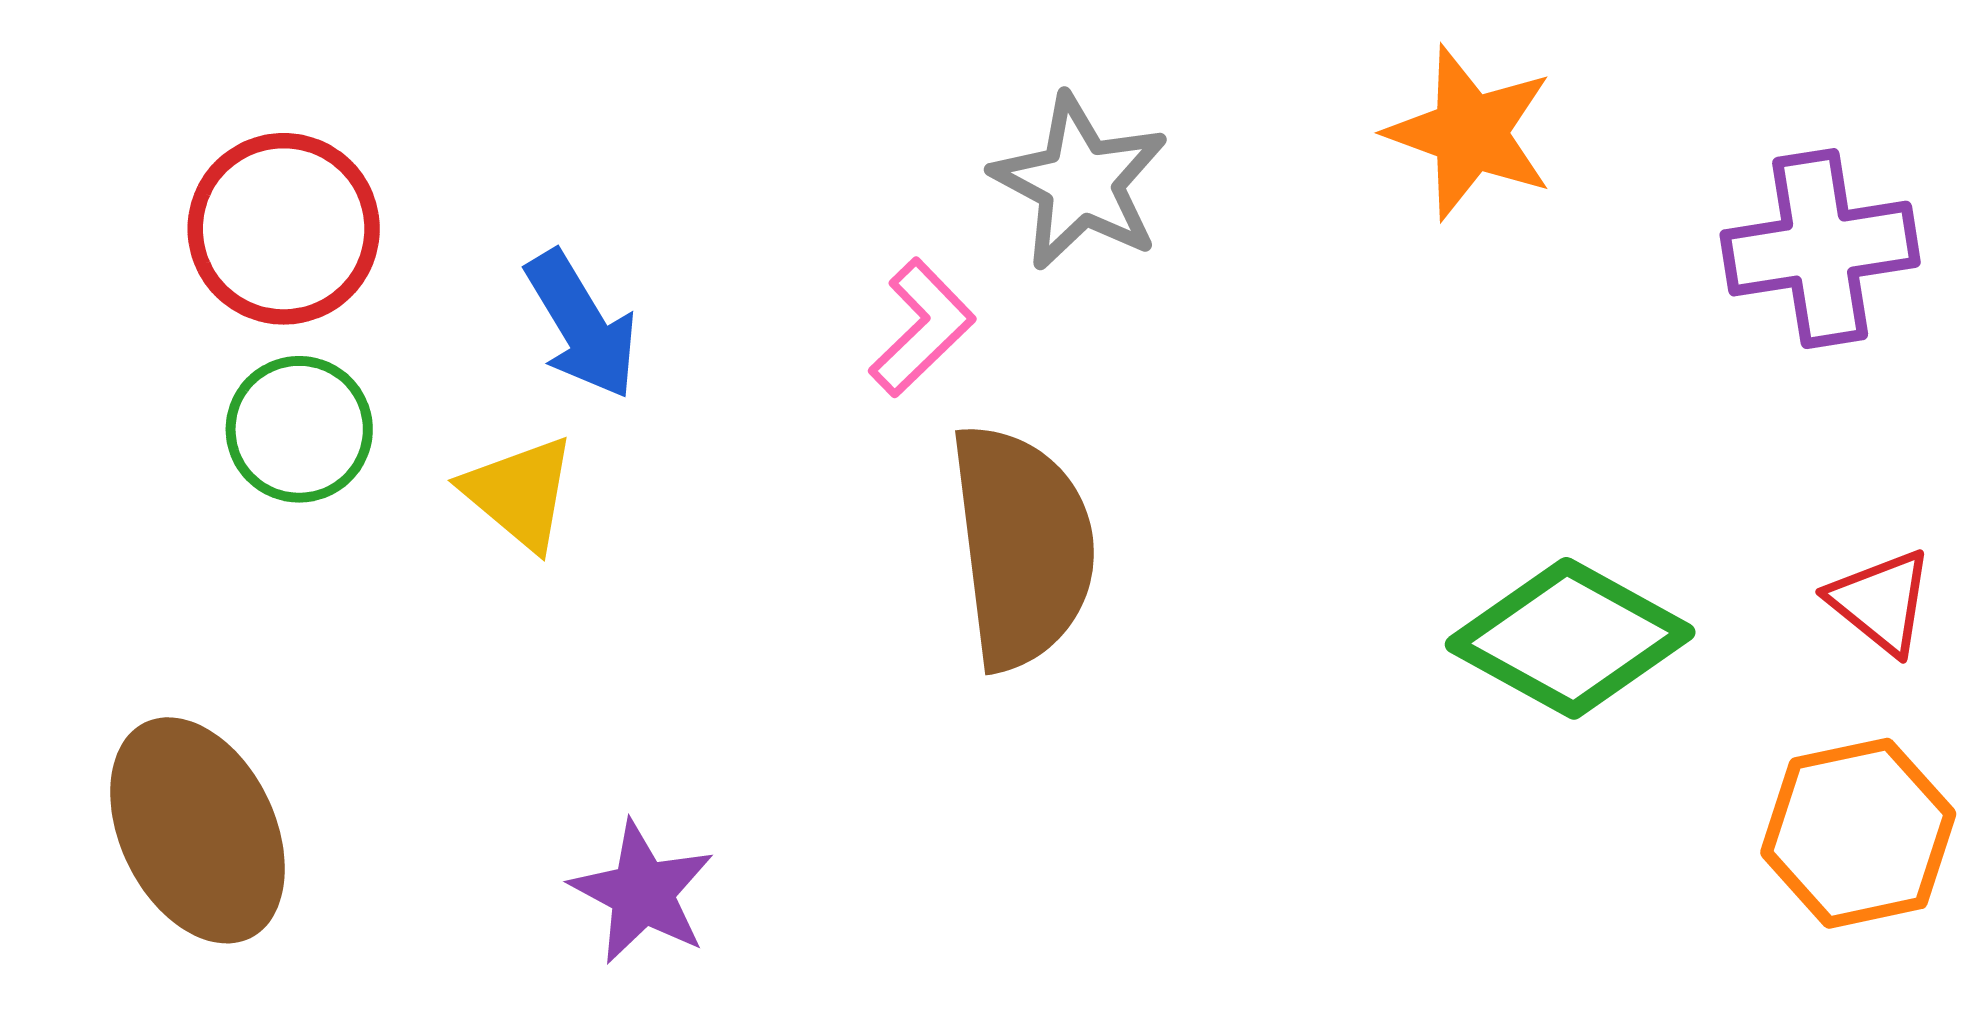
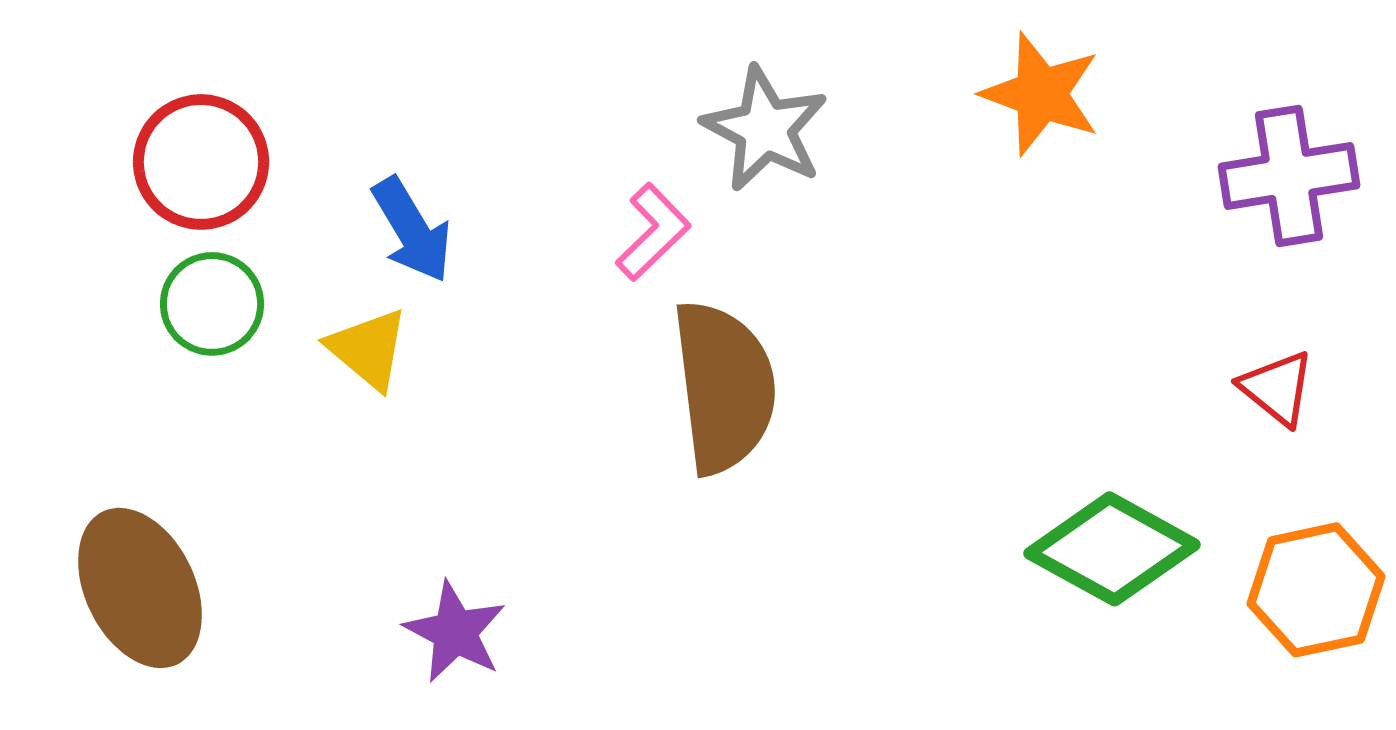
red triangle: (1881, 602) -> (1277, 388), moved
green diamond: (1570, 638) -> (1112, 549), moved

